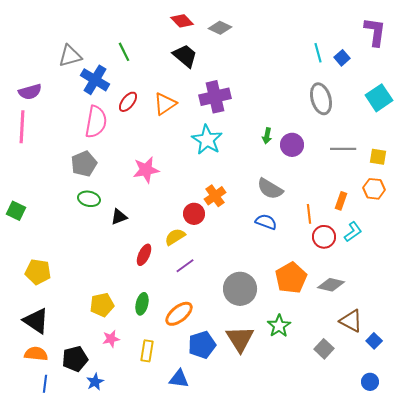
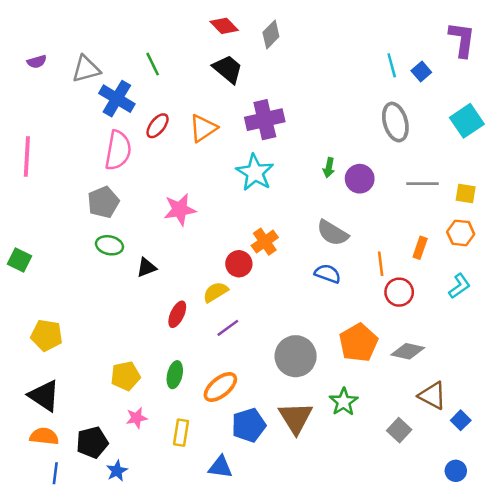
gray diamond: (220, 28) -> (271, 35), turned -70
purple semicircle: (30, 92) -> (37, 62), moved, size x0.7
cyan L-shape: (353, 232) -> (459, 286), moved

